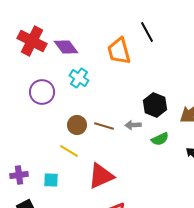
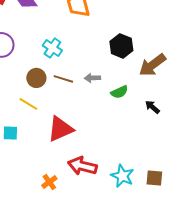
cyan cross: (79, 78) -> (52, 48), moved
black hexagon: (155, 105) -> (121, 46), moved

